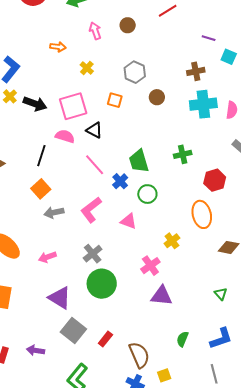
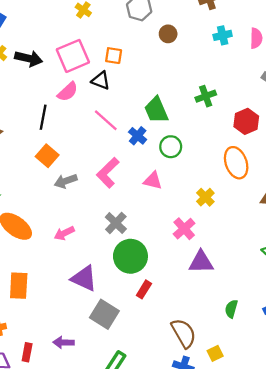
orange square: (115, 100) -> (114, 56), moved
cyan cross: (203, 104) -> (223, 35), size x0.6
pink semicircle: (65, 136) -> (68, 92), turned 126
red rectangle: (105, 339) -> (144, 289), moved

